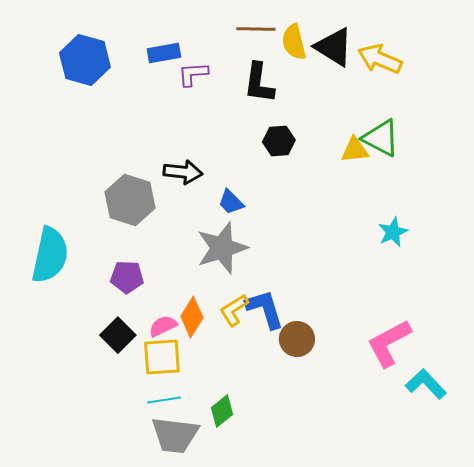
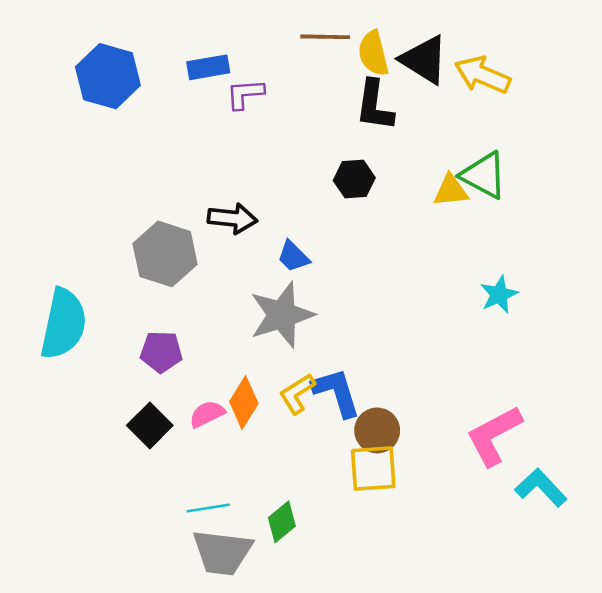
black L-shape: (259, 83) -> (375, 105), moved
yellow square: (162, 357) -> (373, 469), moved

